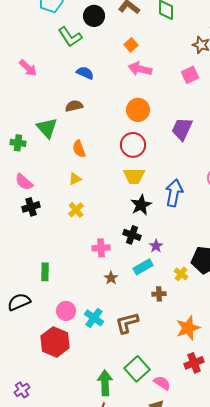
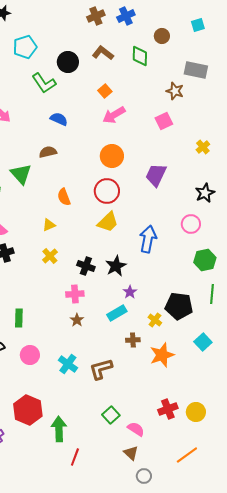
pink arrow: (140, 69) -> (114, 115), turned -45
orange semicircle: (79, 149) -> (64, 197), moved
yellow trapezoid: (134, 176) -> (108, 222), turned -45
black star: (141, 205) -> (116, 266), moved
black cross: (132, 235) -> (86, 266), moved
brown star: (111, 278) -> (77, 320), moved
pink circle: (66, 311) -> (30, 355), moved
orange star: (188, 328) -> (162, 355), moved
red hexagon: (55, 342) -> (28, 410), moved
green square: (137, 369) -> (111, 415), size x0.7
green arrow: (105, 383) -> (59, 429), moved

